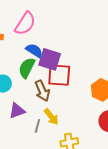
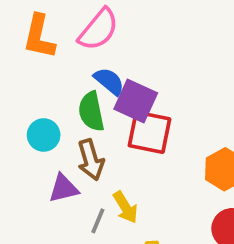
green semicircle: (27, 68) -> (91, 111), turned -45
brown arrow: (42, 91) -> (91, 160), moved

